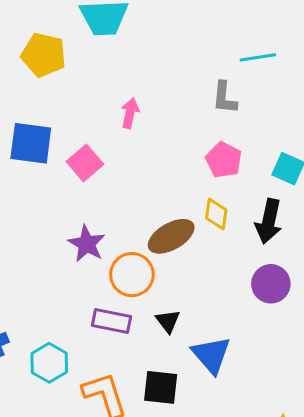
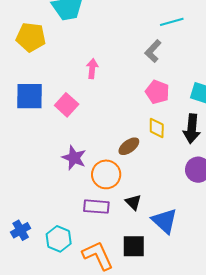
gray L-shape: (224, 98) -> (153, 51), turned 45
brown ellipse: (171, 236) -> (129, 146), size x0.7

